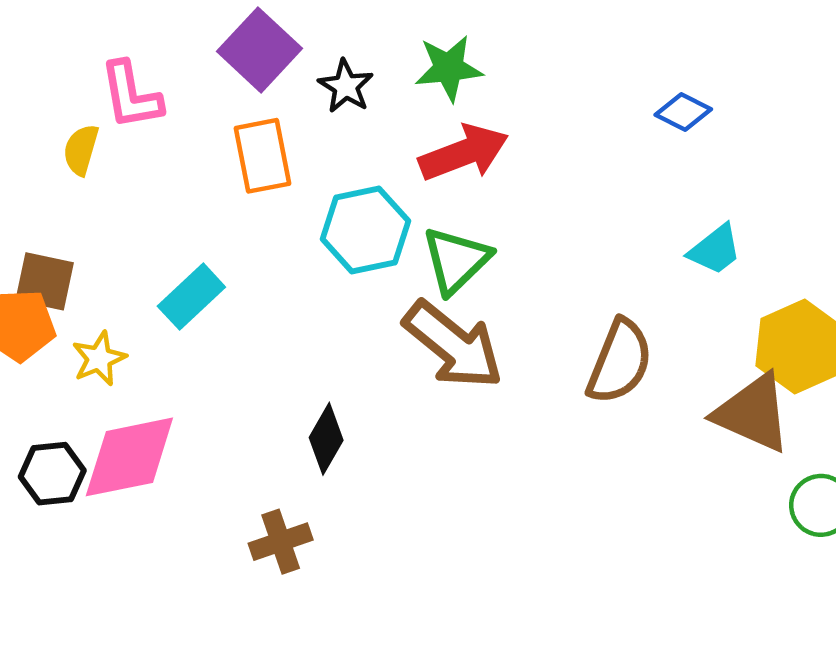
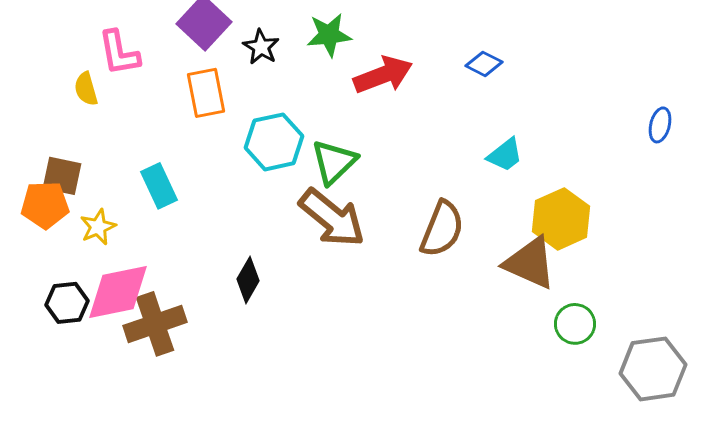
yellow semicircle: (81, 150) -> (86, 89), turned -32
red arrow: (464, 153) -> (383, 75), moved
cyan rectangle: (191, 297) -> (159, 186), turned -72
brown cross: (281, 542) -> (155, 324), moved, size x1.5

